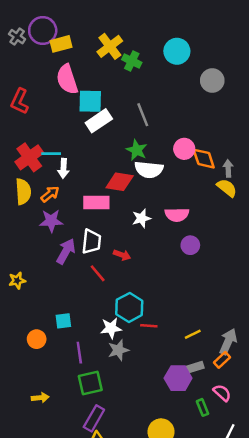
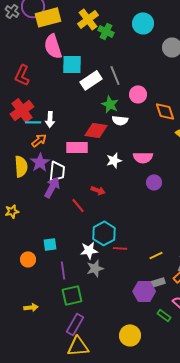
yellow rectangle: (61, 44) -> (48, 17), size x1.4
red L-shape: (20, 101) -> (22, 75), moved
white rectangle: (99, 121) -> (91, 80), moved
pink circle: (184, 149) -> (138, 94), moved
cyan line: (51, 154) -> (33, 122), moved
white semicircle: (149, 170) -> (120, 120), size x0.7
yellow semicircle: (23, 192) -> (21, 166), moved
purple star: (51, 221) -> (40, 162), turned -30
white trapezoid: (91, 242) -> (57, 171), moved
green rectangle: (203, 407) -> (164, 315), turned -32

